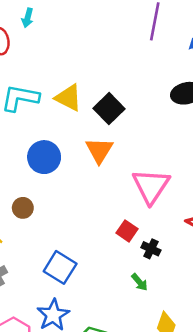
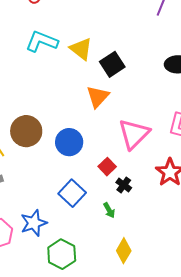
blue circle: (44, 157) -> (69, 142), moved
brown circle: (23, 208) -> (26, 131), size x1.8
blue square: (60, 267) -> (72, 193), moved

